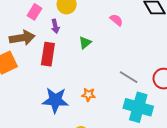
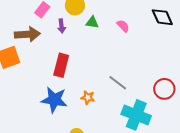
green triangle: (85, 43) -> (92, 22), moved, turned 40
red rectangle: (48, 54) -> (61, 65), moved
gray line: (129, 77) -> (118, 83), moved

